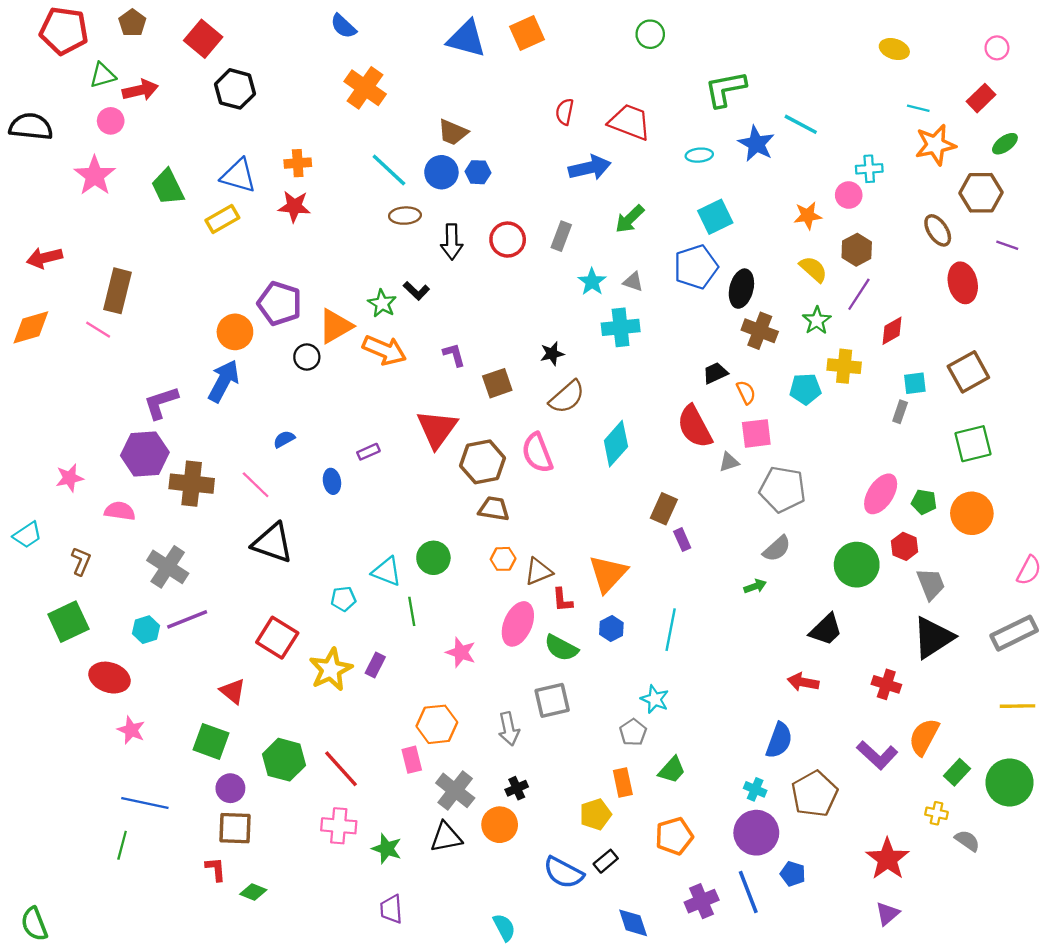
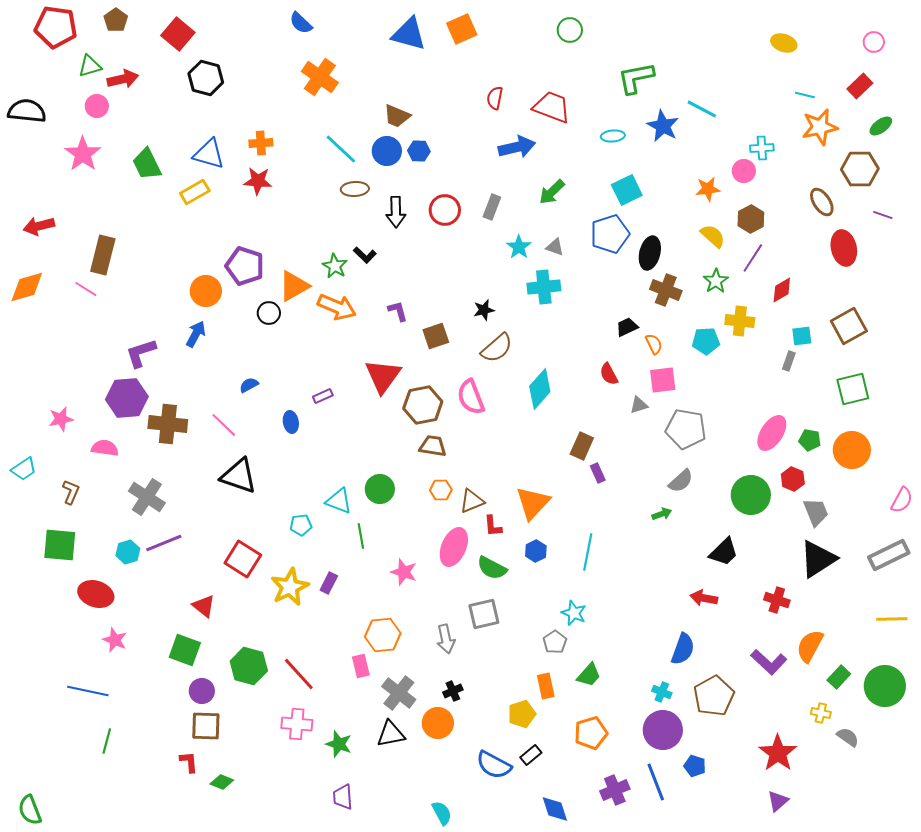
blue arrow: (224, 381) -> (196, 334), size x0.7
red semicircle: (695, 427) -> (609, 374), size x0.6
green square: (68, 622) -> (60, 545), turned 30
blue line: (145, 803) -> (88, 691), moved

